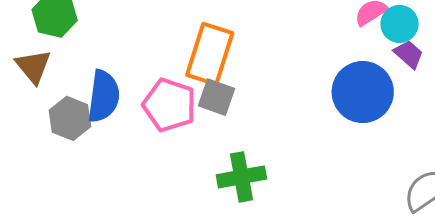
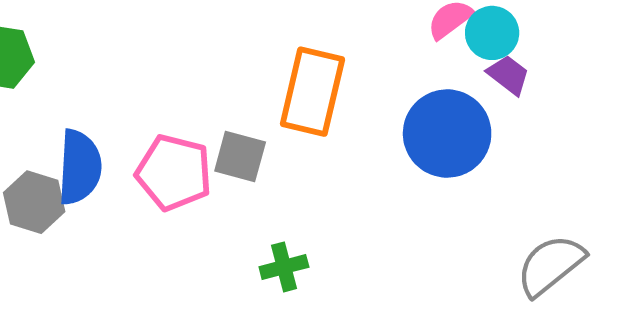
orange rectangle: (210, 54) -> (312, 92), moved
green cross: (241, 177) -> (284, 267), size x0.7

